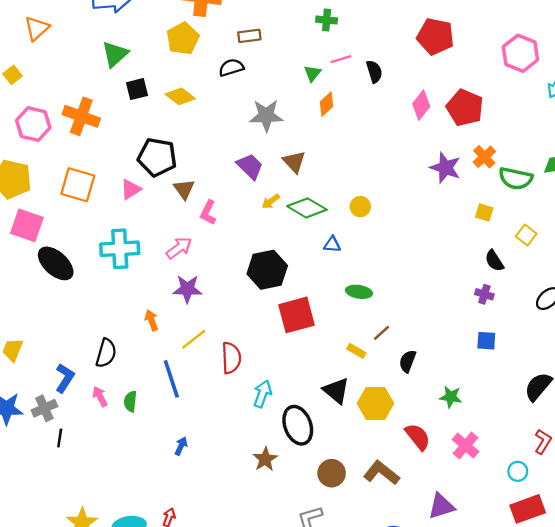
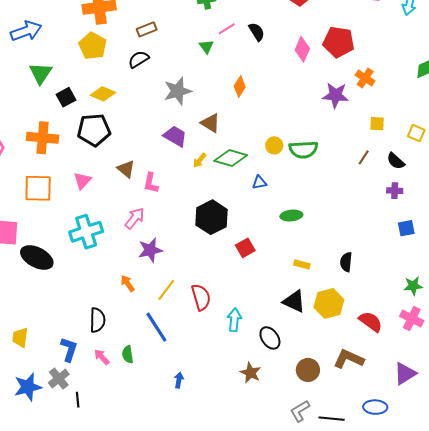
orange diamond: (326, 104) -> (240, 86), moved
orange cross: (81, 116) -> (43, 138), moved
black pentagon: (157, 157) -> (94, 130), moved
green semicircle: (516, 178) -> (303, 150), moved
red square: (297, 315) -> (245, 248), size x0.6
brown line: (382, 333) -> (364, 157), moved
green star: (451, 397) -> (413, 286), moved
black ellipse: (298, 425) -> (270, 338), size x0.7

